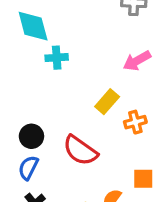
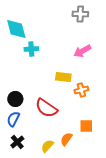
yellow rectangle: (107, 102) -> (63, 77), turned 56

